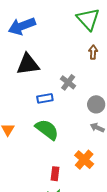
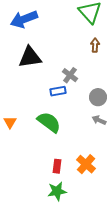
blue rectangle: (45, 98) -> (58, 91), moved
orange cross: (84, 160) -> (86, 164), moved

